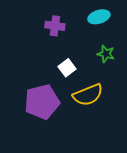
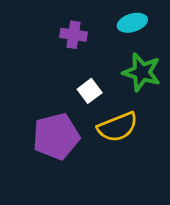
green star: (106, 54) -> (142, 72), size x1.6

